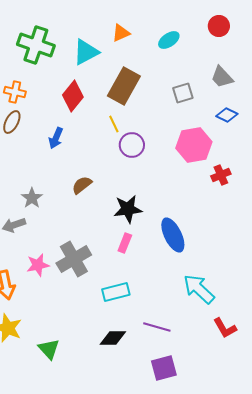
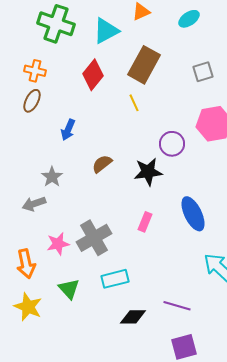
blue arrow: (56, 138) -> (68, 130), moved
purple circle: (132, 145) -> (172, 144), moved
black star: (128, 209) -> (148, 172), moved
cyan rectangle: (116, 292) -> (115, 279), moved
green triangle: (49, 349) -> (69, 289), moved

